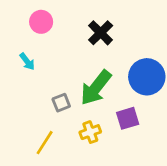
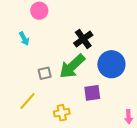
black cross: (101, 33) -> (83, 39), moved
yellow cross: (90, 132) -> (62, 113), moved

